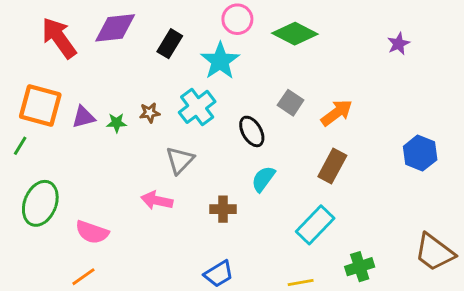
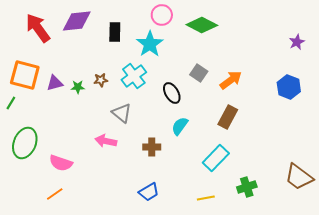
black rectangle: (170, 44) -> (115, 32), turned -30
purple star: (399, 44) -> (297, 42), moved
blue hexagon: (420, 153) -> (289, 87), moved
gray triangle: (180, 160) -> (122, 113), turned -35

